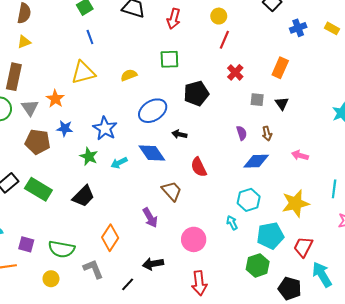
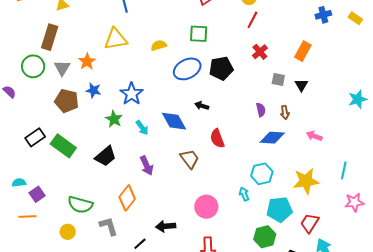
blue ellipse: (153, 111) -> (187, 69), moved
cyan arrow: (119, 163) -> (142, 128), turned -105
purple arrow: (150, 218) -> (147, 166), moved
purple square: (26, 244) -> (37, 194), moved, turned 35

